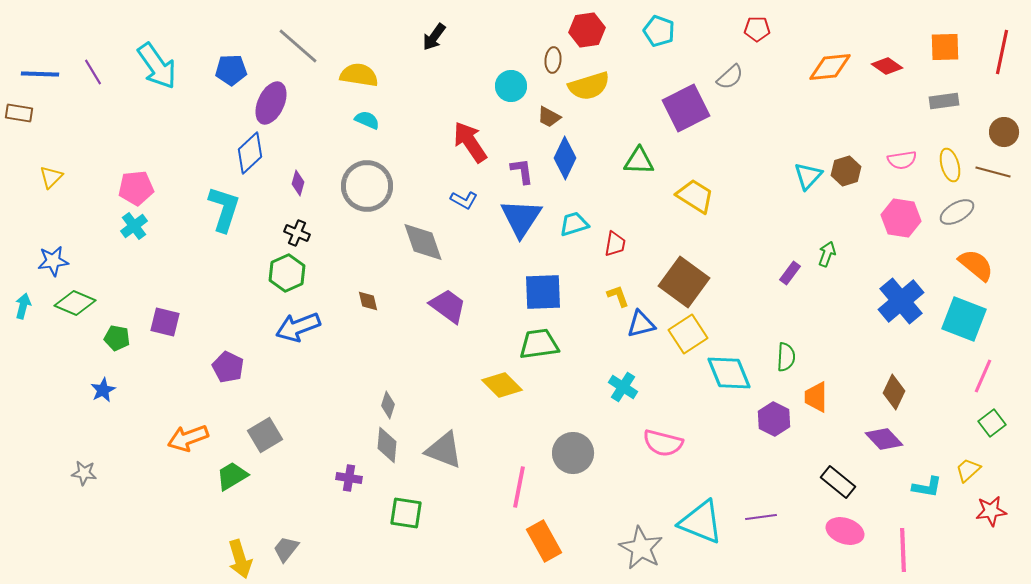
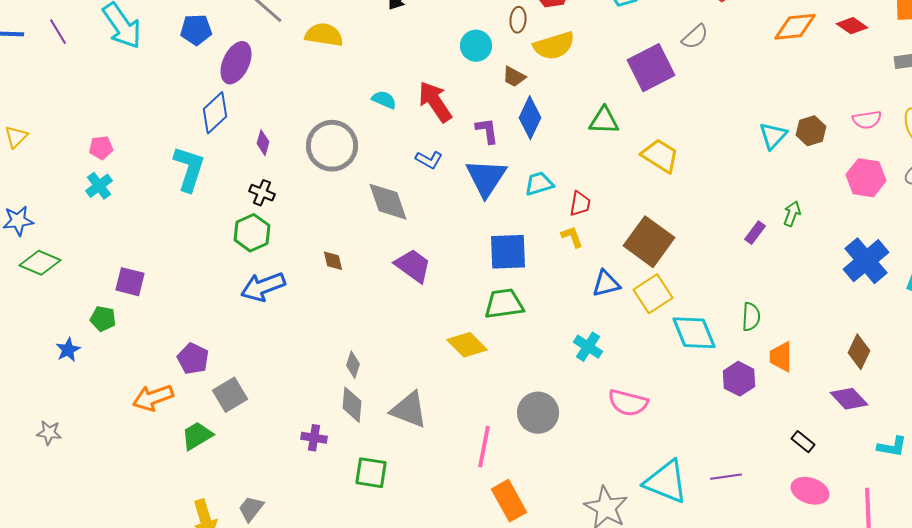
cyan semicircle: (367, 120) -> (384, 100), moved
pink pentagon: (136, 188) -> (101, 148), size x0.7
yellow L-shape: (618, 296) -> (572, 237), moved
green pentagon: (117, 338) -> (103, 319), moved
purple pentagon: (228, 367) -> (193, 359), moved
black rectangle: (838, 482) -> (803, 442), size x0.7

